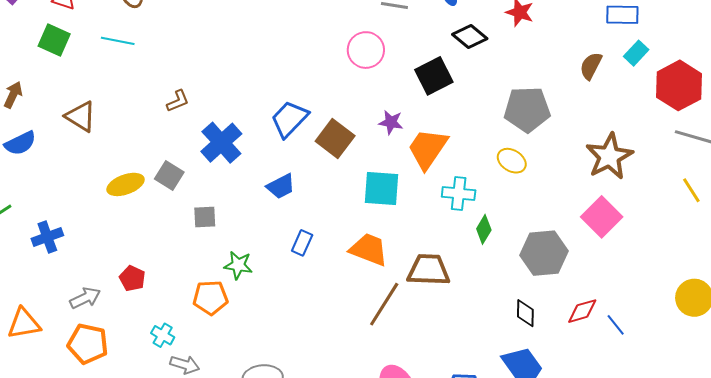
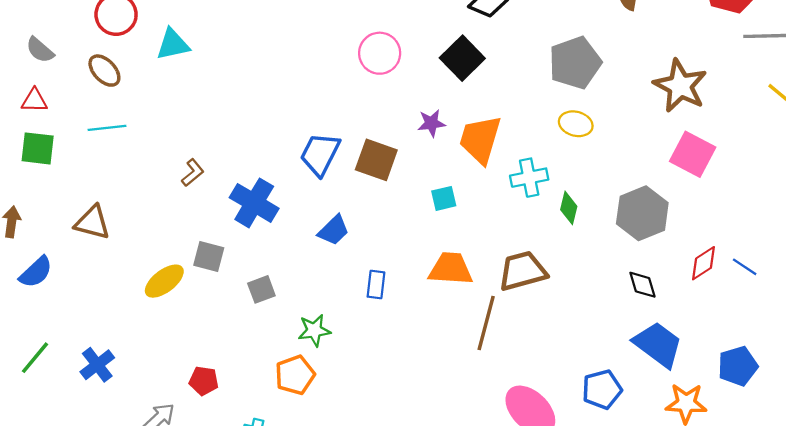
cyan square: (381, 189) -> (444, 198), size x0.6

